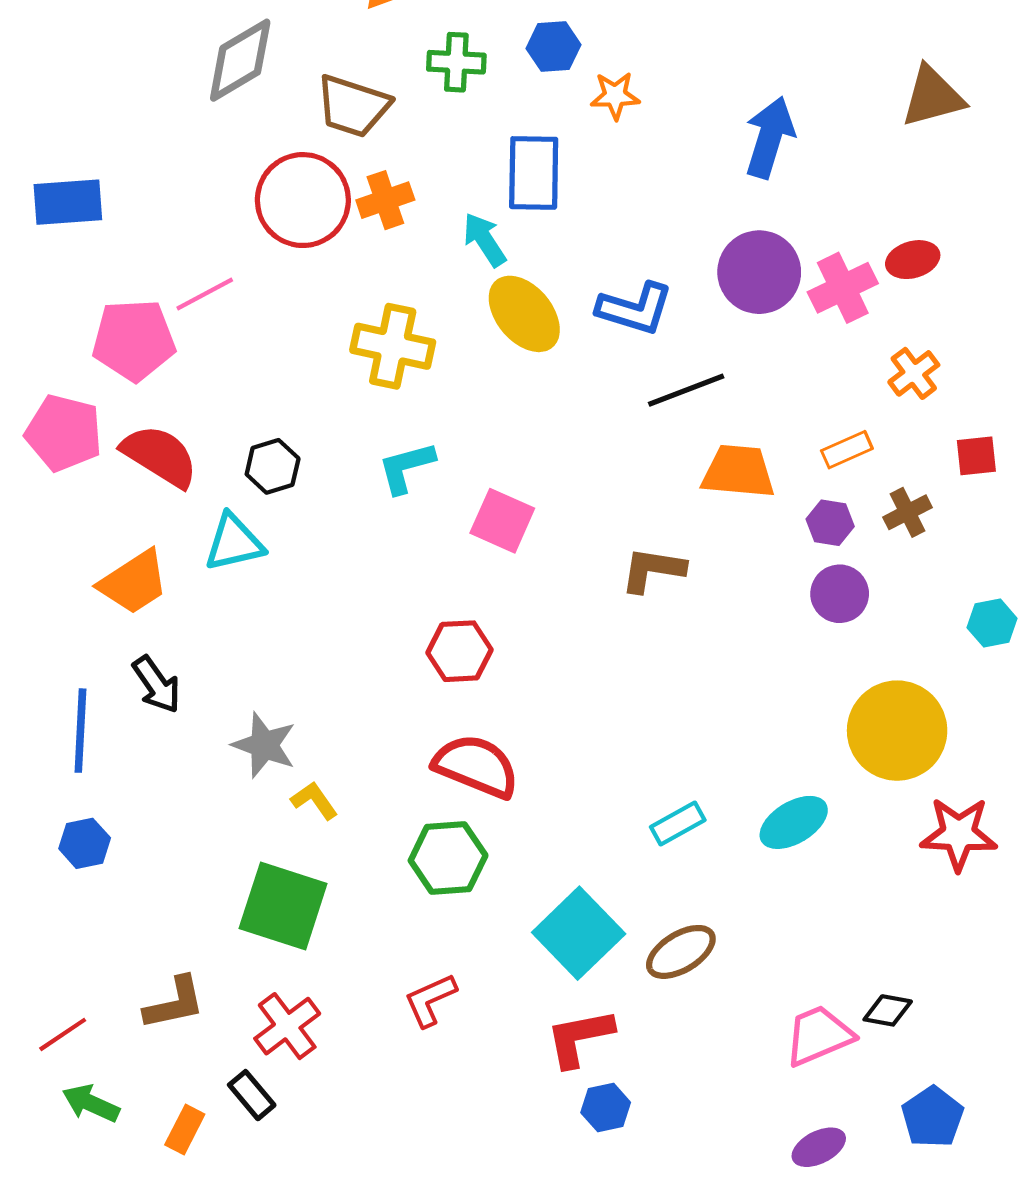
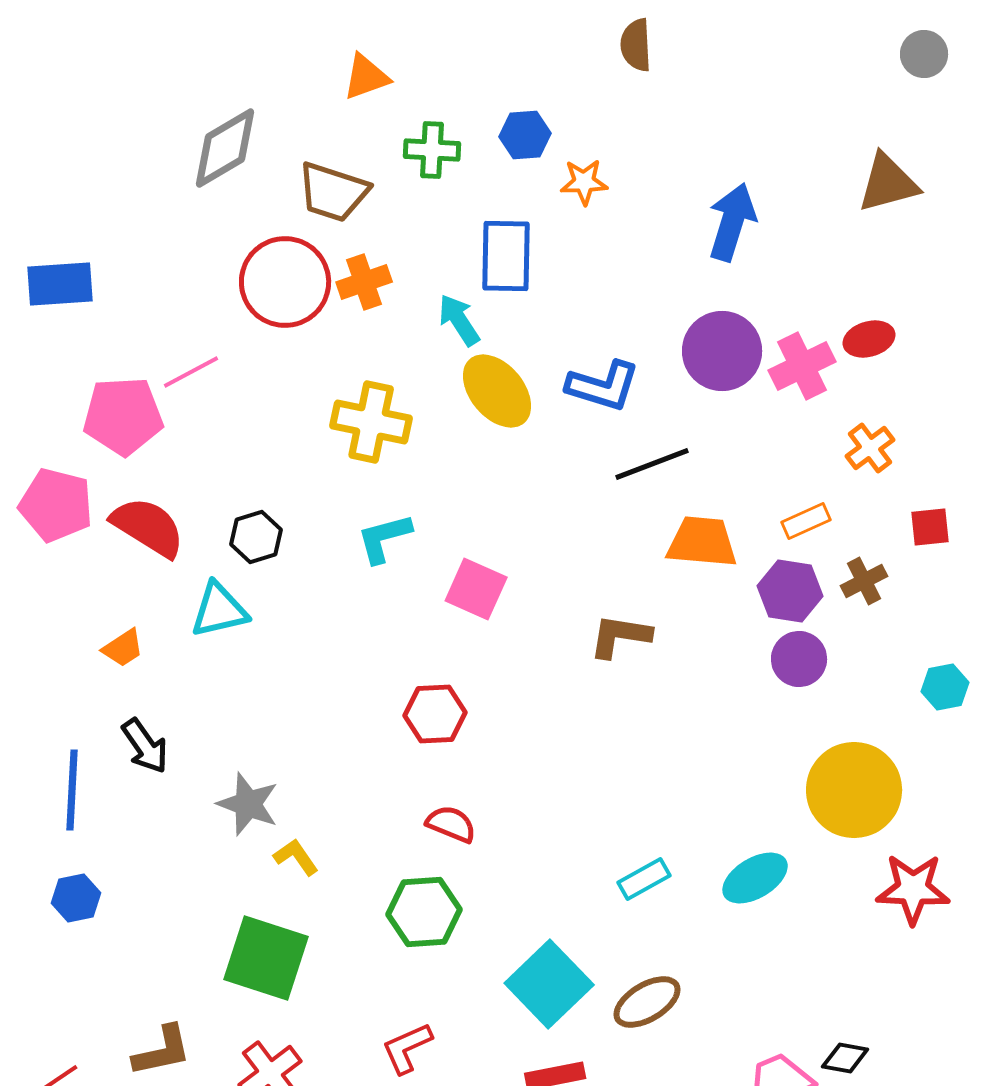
purple hexagon: (830, 523) -> (790, 591), size x1.4
orange trapezoid: (134, 582) -> (123, 648), size x0.6
red semicircle: (476, 766) -> (451, 824), size x0.6

